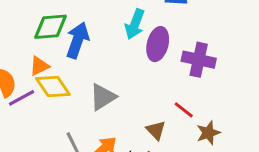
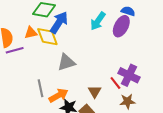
purple ellipse: (158, 44) -> (121, 26), moved
purple cross: (199, 60) -> (129, 75), moved
yellow diamond: (53, 87) -> (47, 37), moved

